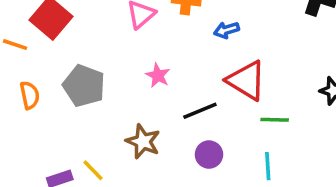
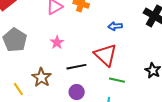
blue arrow: (227, 30) -> (115, 26), moved
yellow line: (93, 170) -> (18, 89), moved

